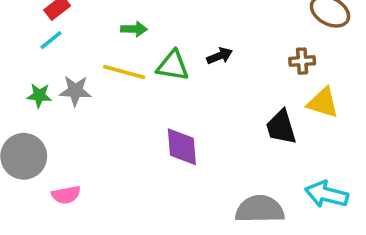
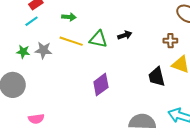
green arrow: (134, 29) -> (69, 17), moved
purple diamond: (182, 147) -> (101, 85), turned 55
pink semicircle: (66, 195) -> (36, 119), moved

